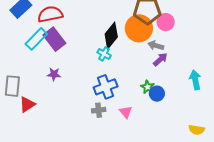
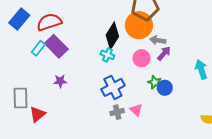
pink circle: (166, 22) -> (142, 58), moved
cyan rectangle: (36, 39) -> (38, 48), size x0.7
gray cross: (99, 110) -> (117, 112), moved

